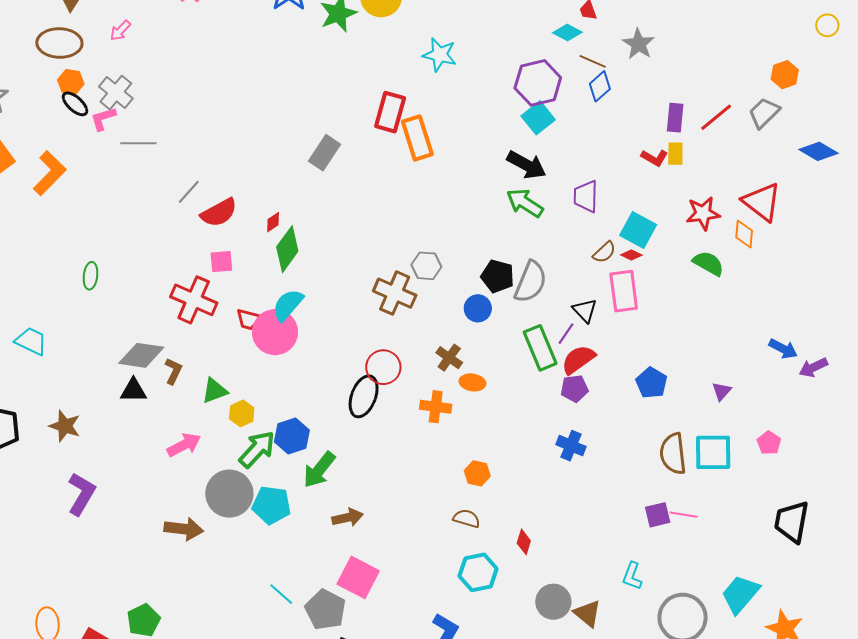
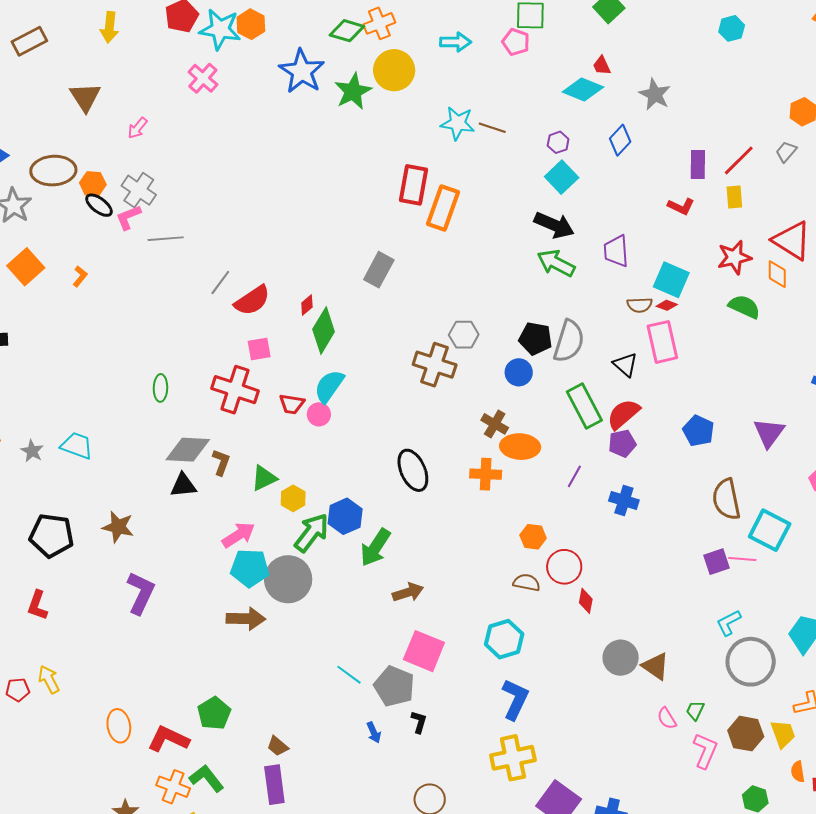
cyan diamond: (567, 33) -> (583, 90), size x1.4
brown ellipse: (59, 43) -> (53, 171), moved
brown line: (593, 61) -> (492, 128), moved
purple hexagon: (538, 83) -> (558, 142), size x0.5
gray trapezoid: (764, 113) -> (786, 152), size x0.7
orange rectangle: (417, 138) -> (443, 208), turned 42
gray rectangle: (324, 153) -> (379, 270), moved
yellow rectangle: (675, 154) -> (734, 197), moved
orange L-shape: (50, 173) -> (80, 276), size x0.5
brown semicircle: (604, 252) -> (640, 305), turned 45
green ellipse: (90, 276) -> (160, 388), moved
pink circle: (275, 332) -> (319, 414), size x0.5
purple line: (566, 334) -> (574, 476), moved
red circle: (383, 367) -> (564, 567), moved
orange ellipse: (472, 382) -> (520, 447), size x1.5
purple triangle: (722, 391) -> (769, 433), size x1.6
black ellipse: (364, 396) -> (413, 470), turned -39
cyan square: (713, 452) -> (770, 530), moved, turned 33
cyan pentagon: (272, 505) -> (250, 568), moved
cyan hexagon: (478, 572) -> (504, 639), moved
cyan L-shape: (632, 576) -> (729, 623), moved, turned 48

